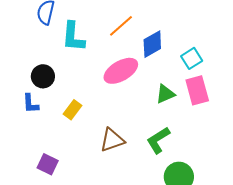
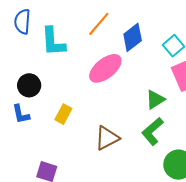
green triangle: (165, 94) -> (155, 99), moved

